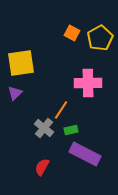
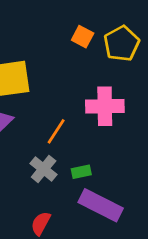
orange line: (61, 110) -> (56, 131), moved

